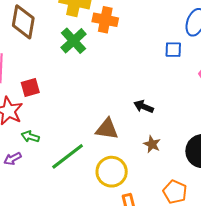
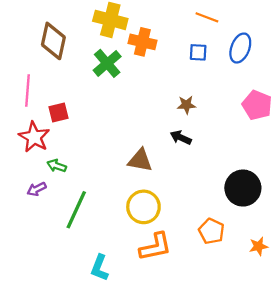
blue square: (173, 50) -> (198, 52), moved
brown star: (152, 144) -> (186, 105), moved, turned -30
green line: (68, 156) -> (76, 210), moved, turned -30

